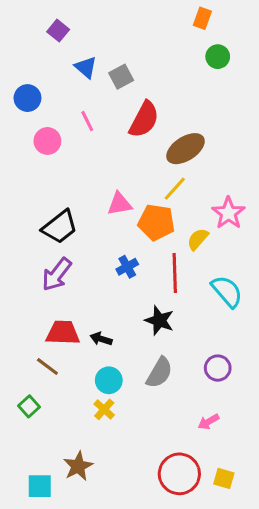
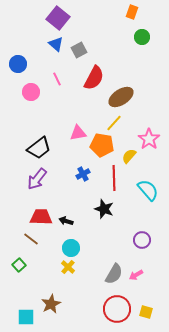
purple square: (58, 31) -> (58, 18), moved, size x1.6
gray semicircle: (159, 373) -> (114, 274), moved

